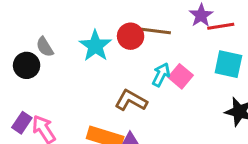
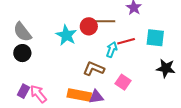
red line: (221, 26) -> (126, 41), moved
gray semicircle: (45, 47) -> (22, 32), moved, size x1.5
pink square: (181, 76) -> (123, 82), moved

